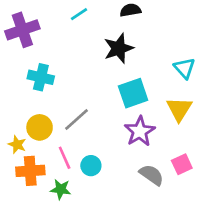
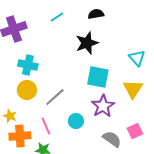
cyan square: (133, 93) -> (98, 77), turned 30
yellow circle: (40, 127) -> (27, 90), moved
cyan circle: (91, 166) -> (76, 121), moved

